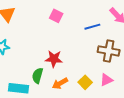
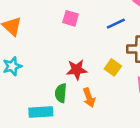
yellow square: (85, 82) -> (113, 67), moved
orange arrow: (60, 83) -> (89, 98), turned -70

